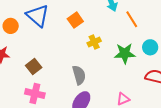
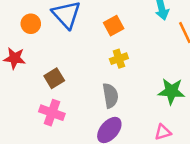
yellow cross: (94, 42) -> (119, 59), moved
green star: (125, 53) -> (171, 91), moved

